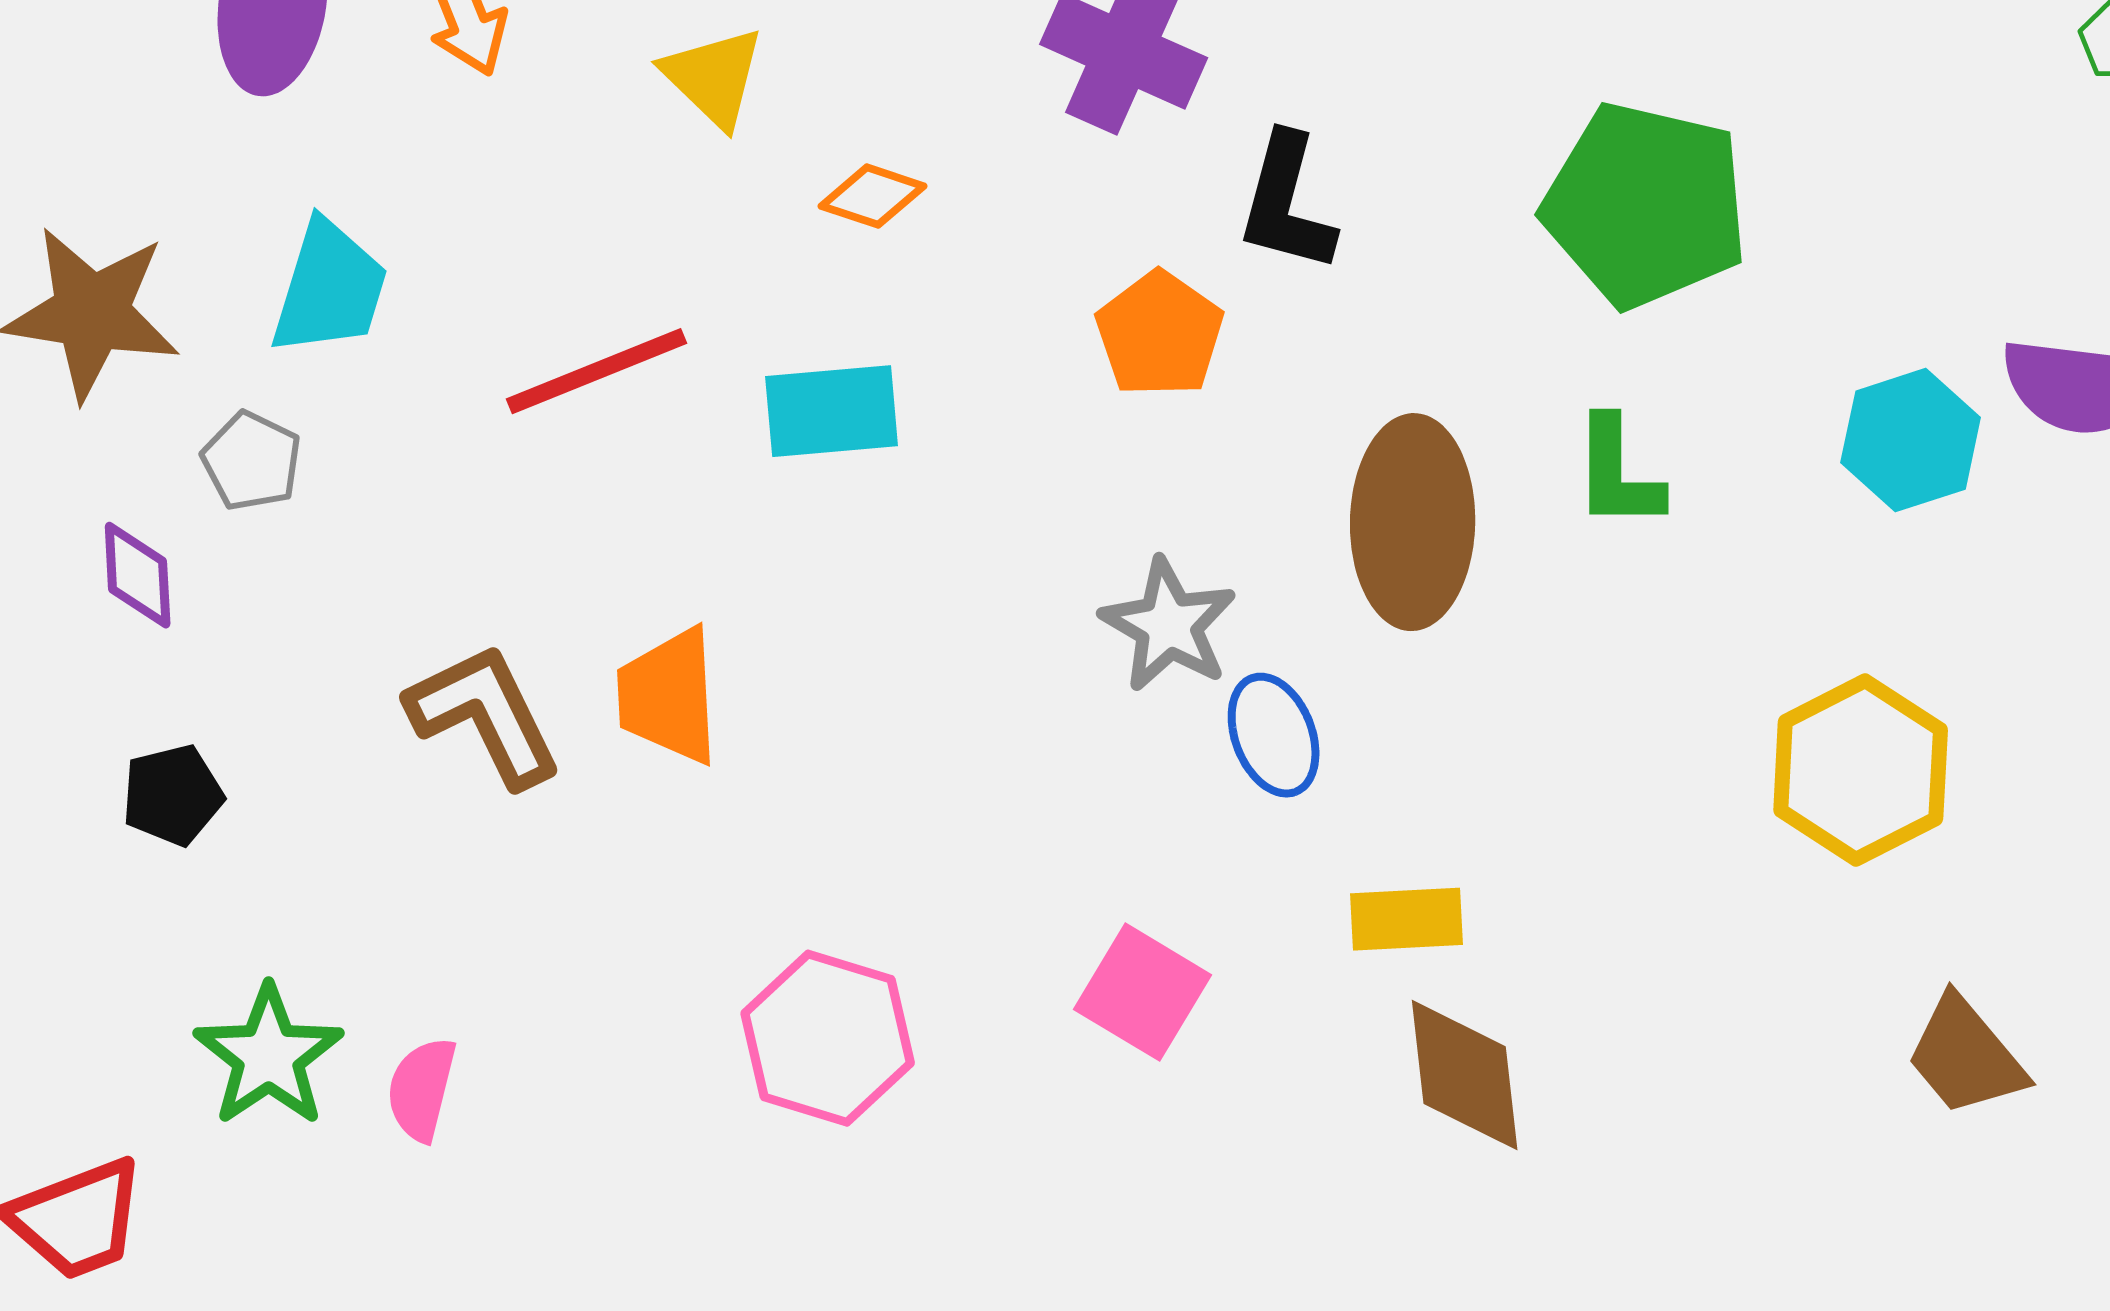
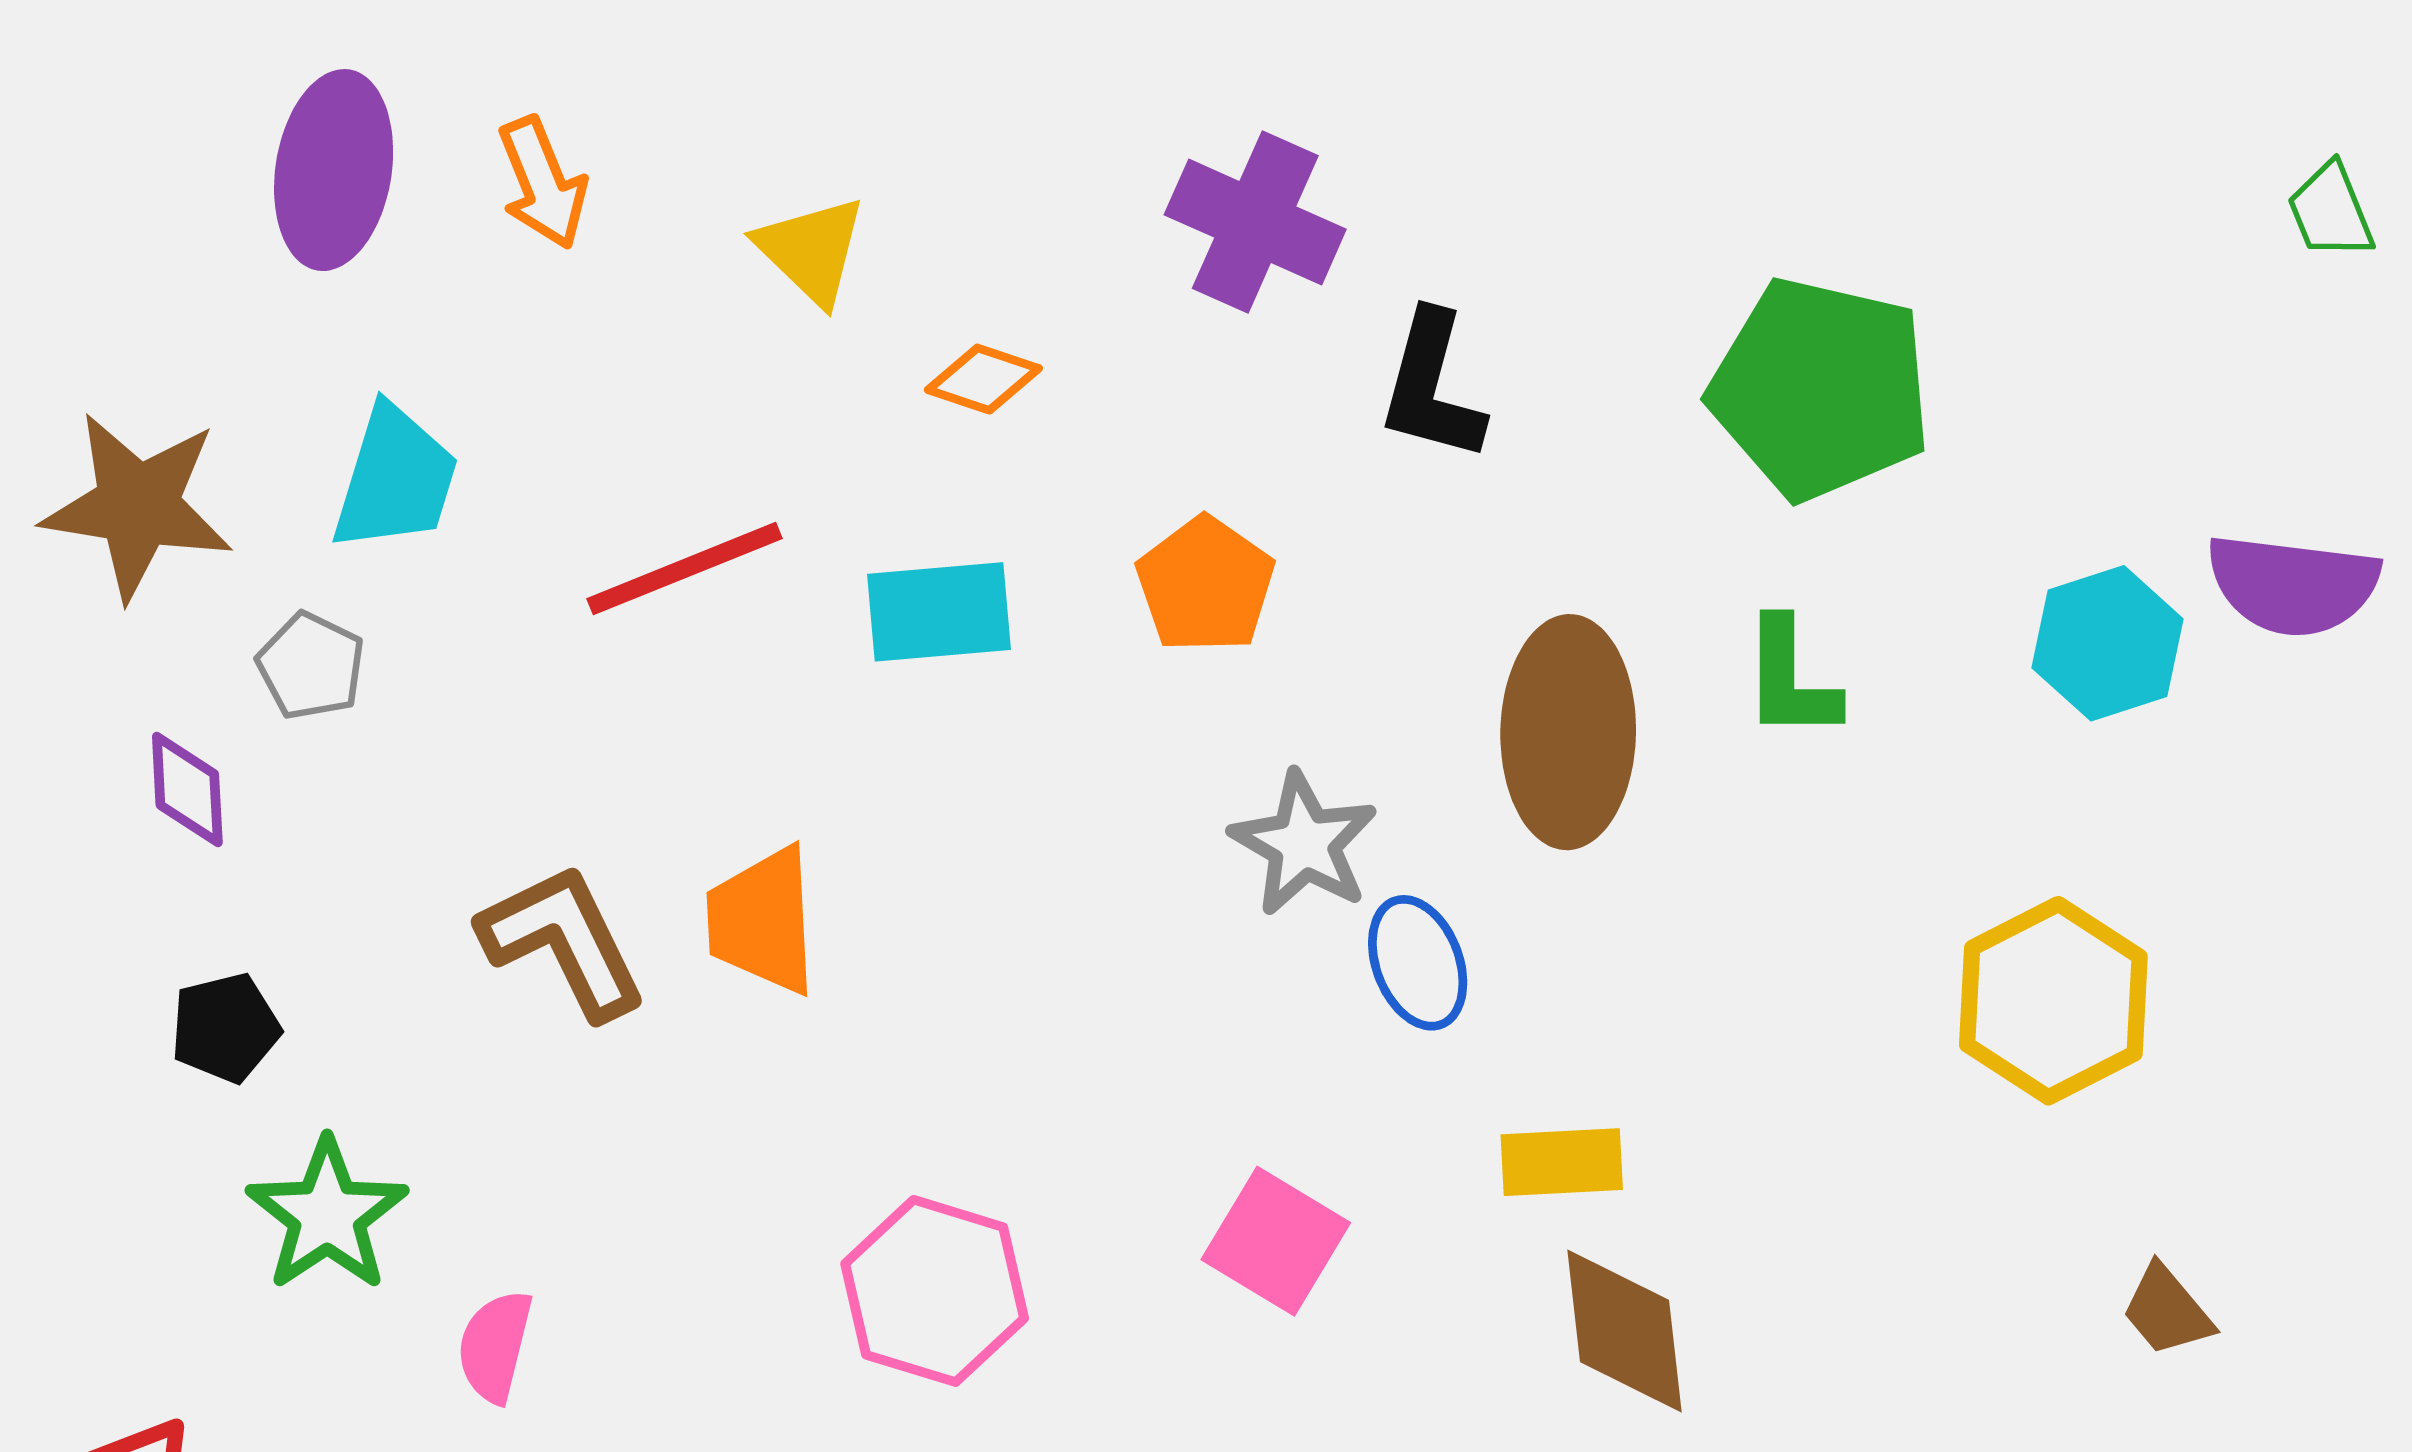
orange pentagon: (1160, 334) -> (1205, 585), moved
green star: (269, 1056) -> (327, 1215), moved
brown trapezoid: (1966, 1056) -> (2167, 1310), size x0.7

